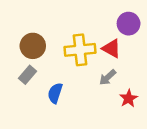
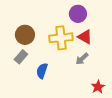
purple circle: (129, 24) -> (78, 14), moved
red star: (129, 98) -> (98, 87), moved

